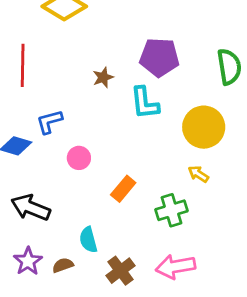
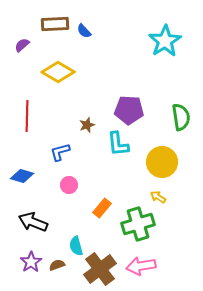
blue L-shape: (49, 122) -> (60, 152), moved
green cross: (171, 210) -> (138, 224), size x1.4
brown cross: (121, 271) -> (100, 269), size x1.5

